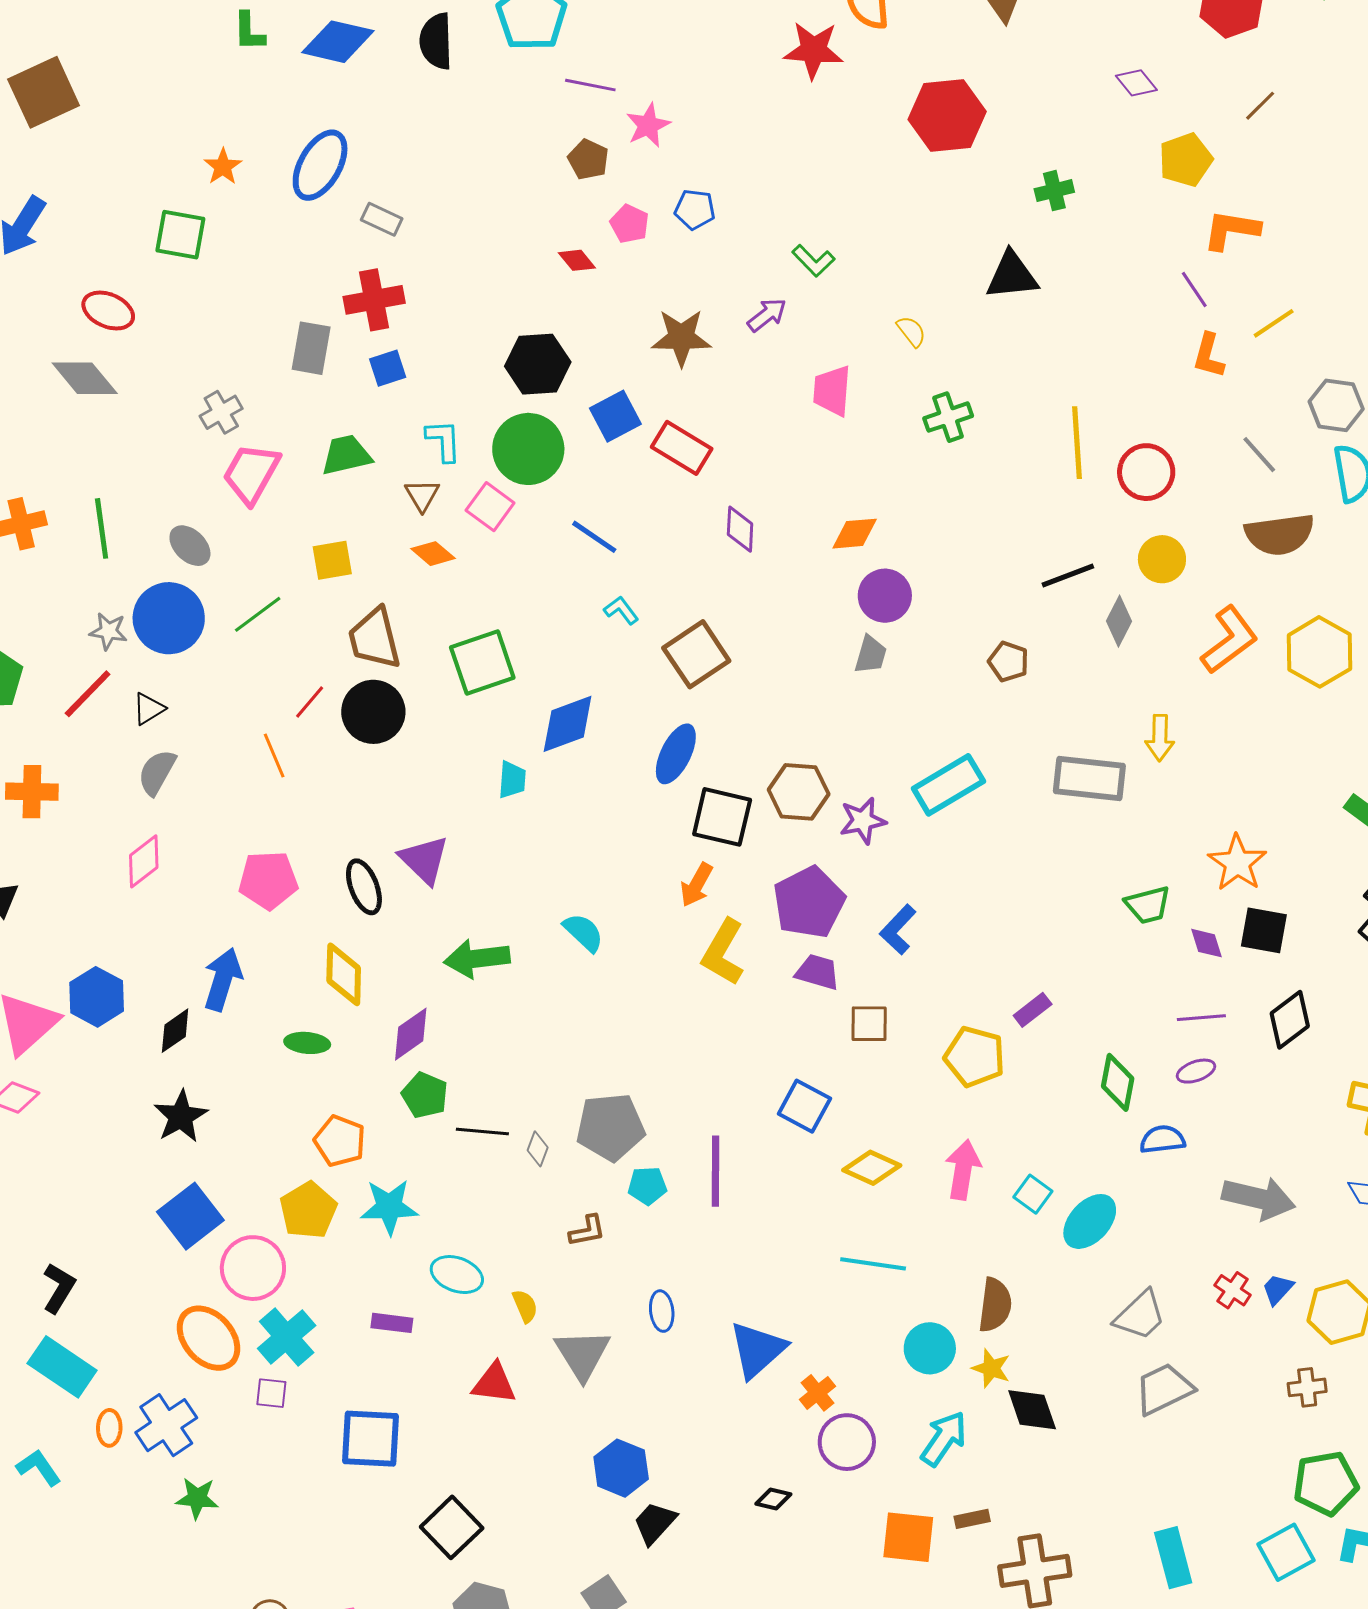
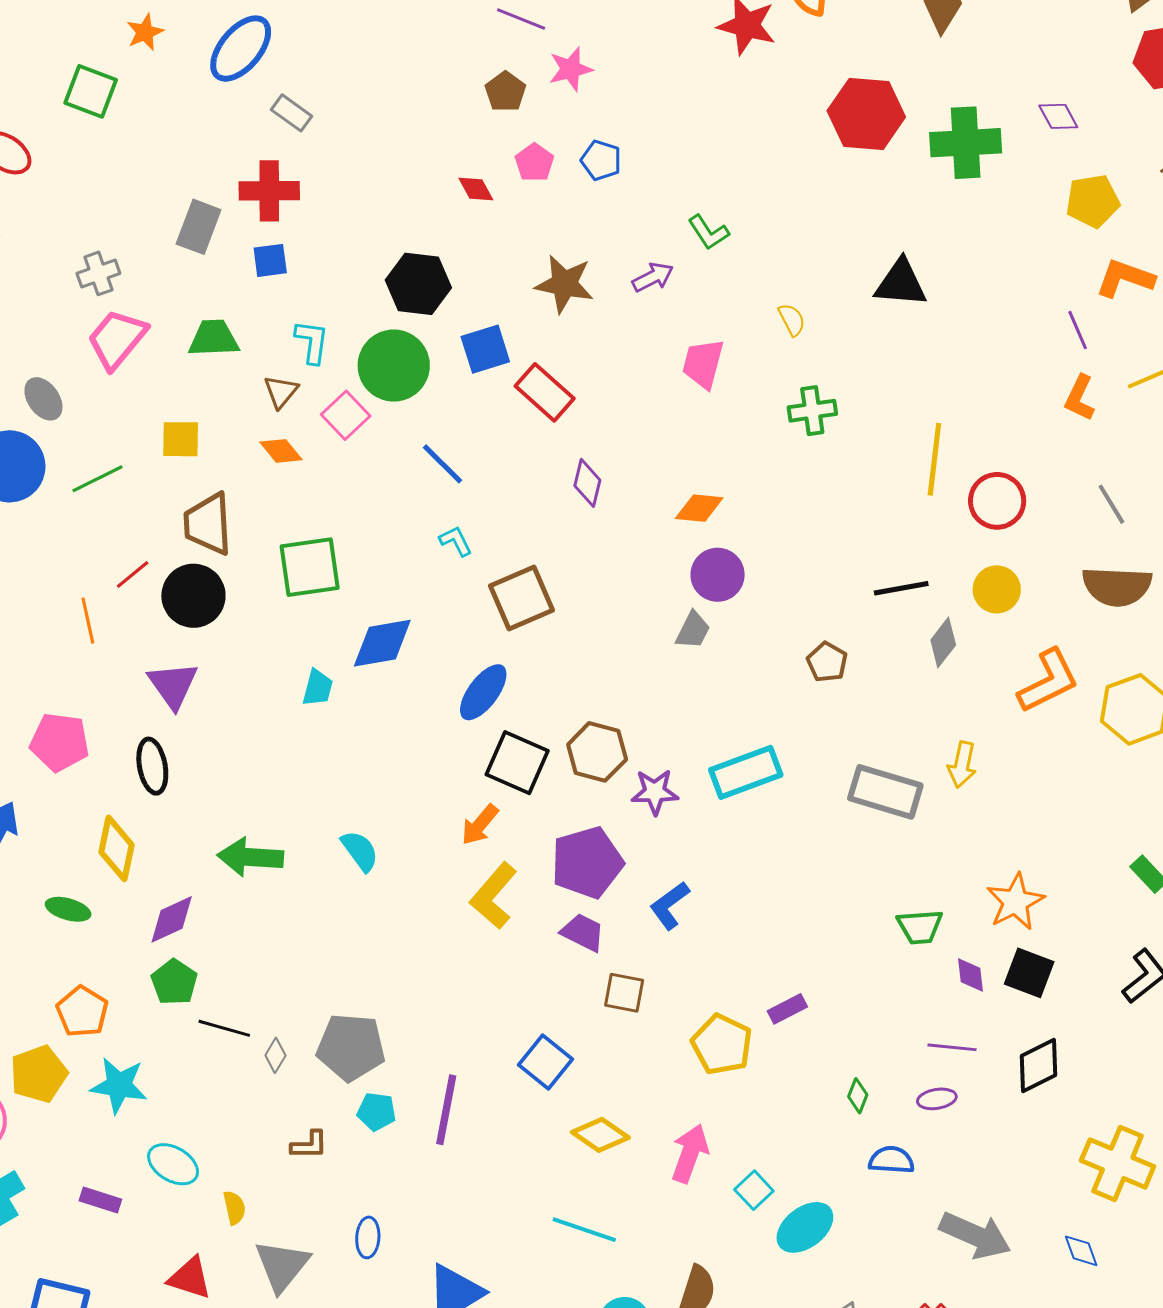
green cross: (1054, 191) -> (966, 143), moved, size x1.8
purple triangle: (424, 860) -> (173, 685), moved
green diamond: (1118, 1082) -> (858, 1096), size x0.6

